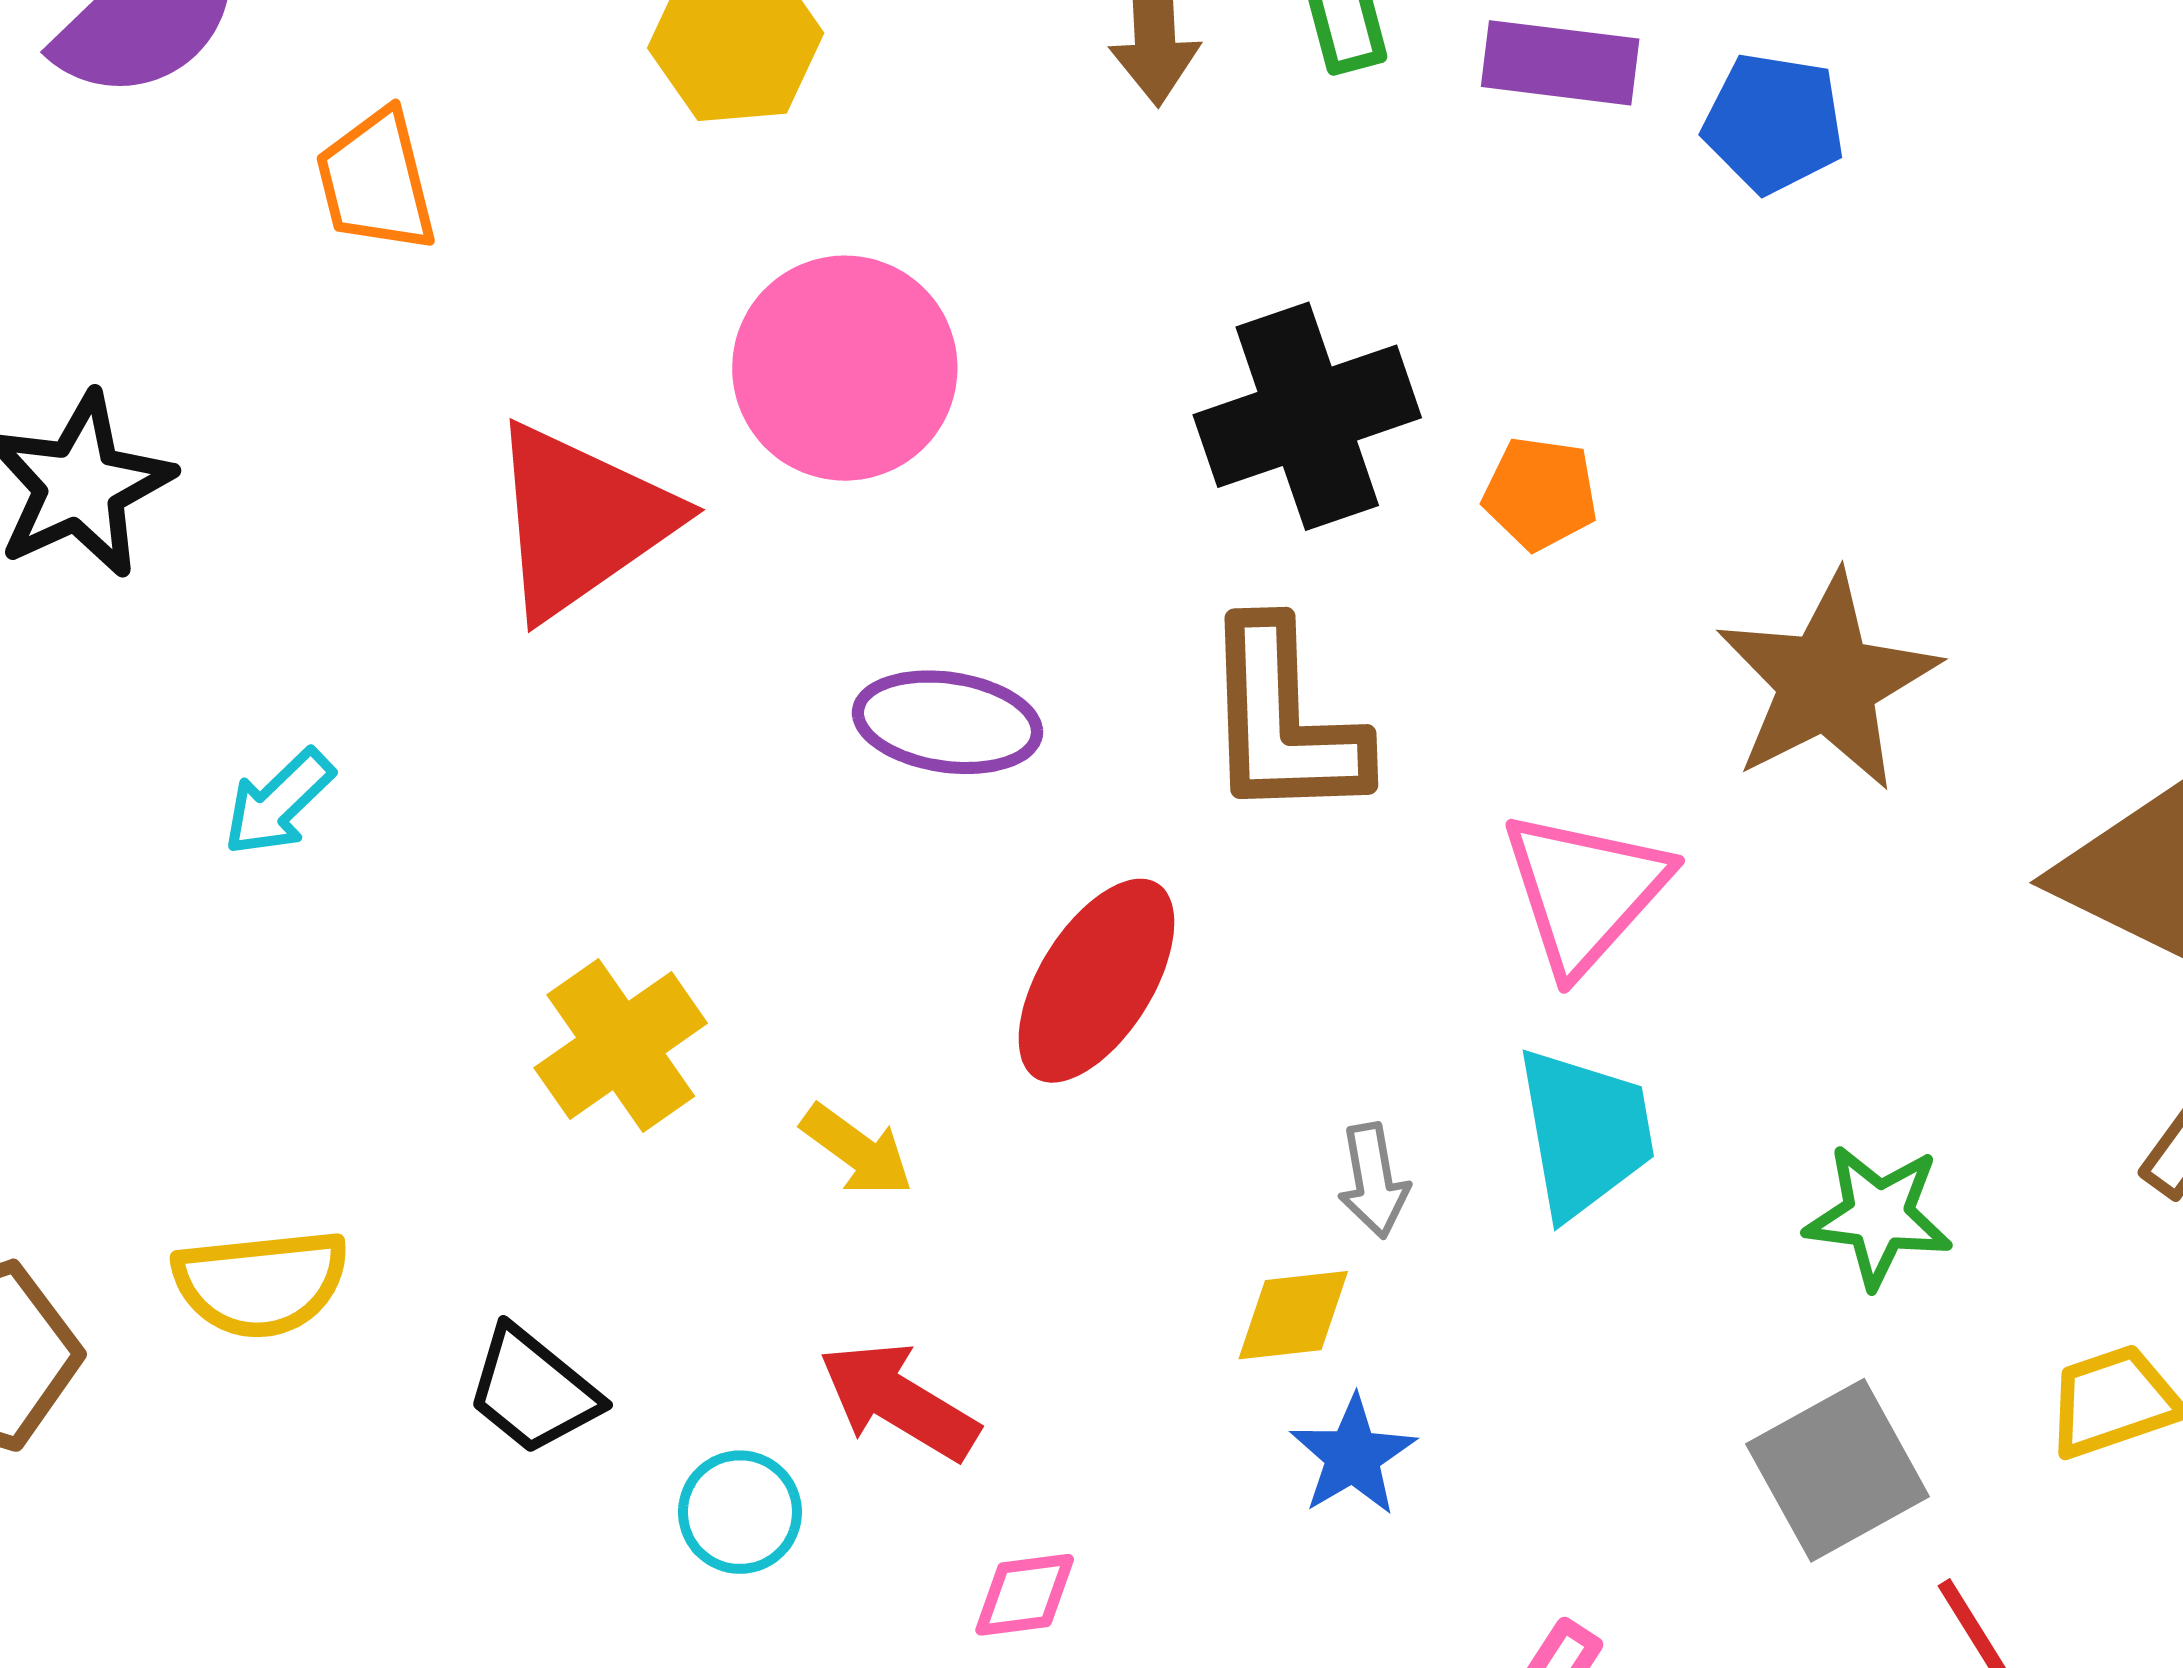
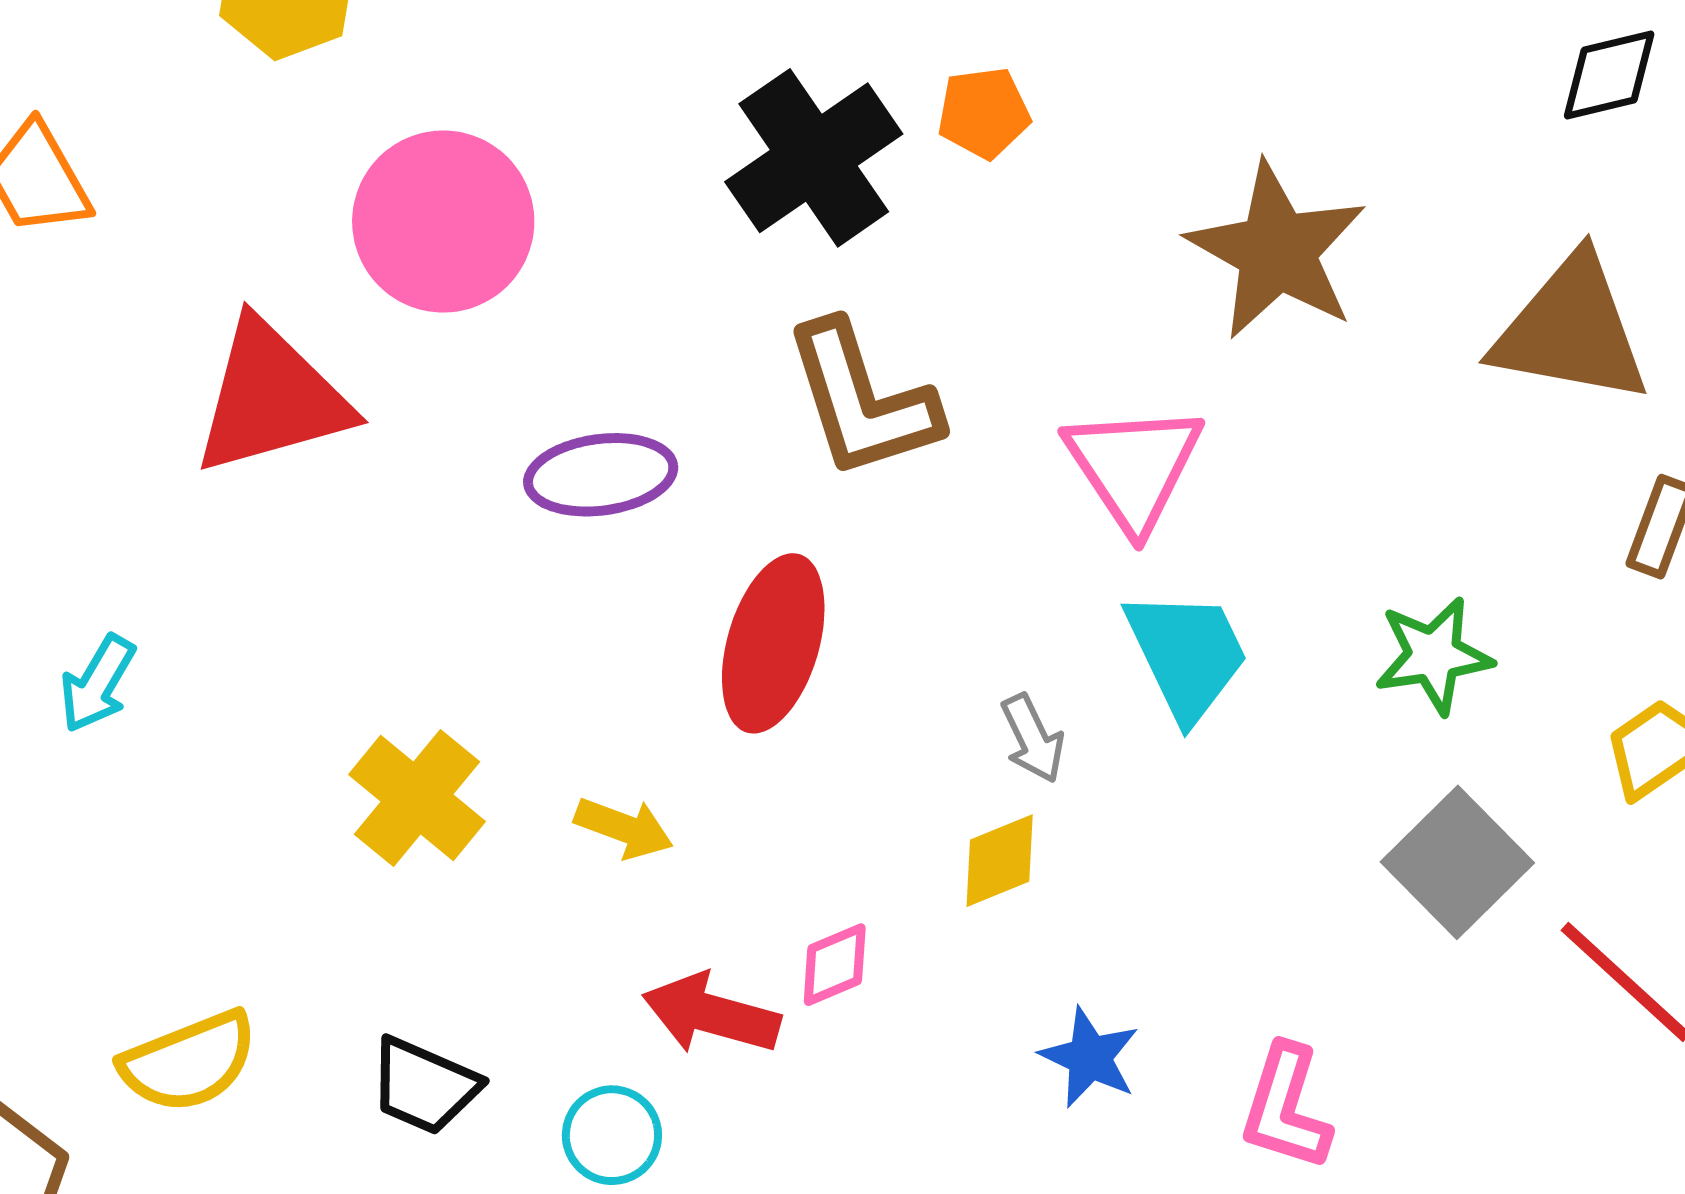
orange pentagon: (1540, 493) -> (984, 113), moved
red triangle: (581, 520) -> (271, 398), turned 35
blue star: (1353, 1456) -> (1090, 1057), moved
pink diamond: (1025, 1595) -> (835, 965), moved

